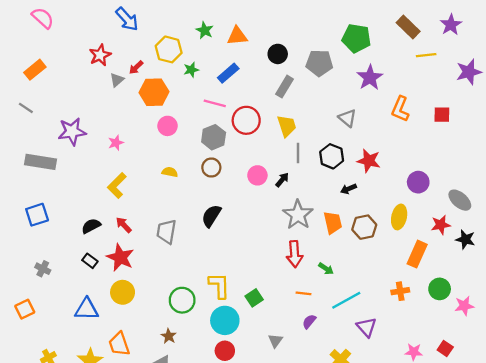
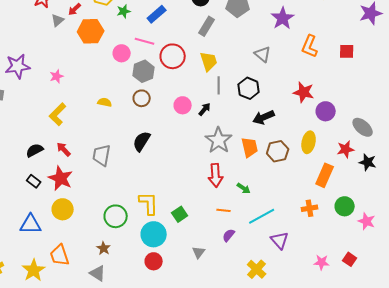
pink circle: (168, 126) -> (122, 53), moved
red star: (369, 161) -> (304, 92), moved
black arrow: (349, 189) -> (264, 117), size x1.5
pink star: (464, 306) -> (367, 221), turned 30

